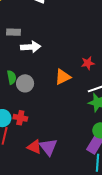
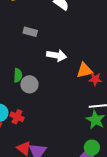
white arrow: (31, 47) -> (57, 55), moved
orange triangle: (63, 77) -> (85, 70), moved

